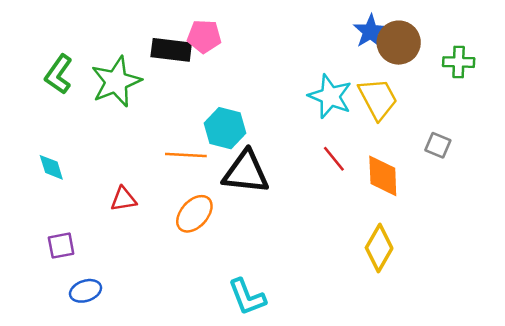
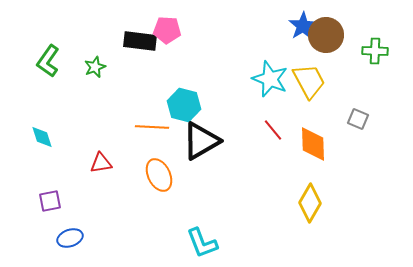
green star: (116, 82) -> (95, 67), size x0.5
black triangle: (246, 172) -> (201, 141), turned -36
orange ellipse: (194, 214) -> (159, 175), turned -68

